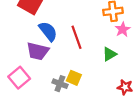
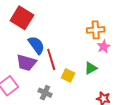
red line: (77, 37) -> (51, 59), moved
yellow square: (74, 78) -> (68, 75), moved

